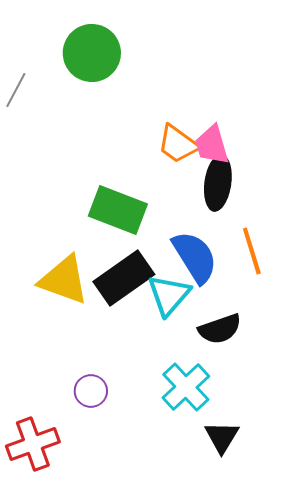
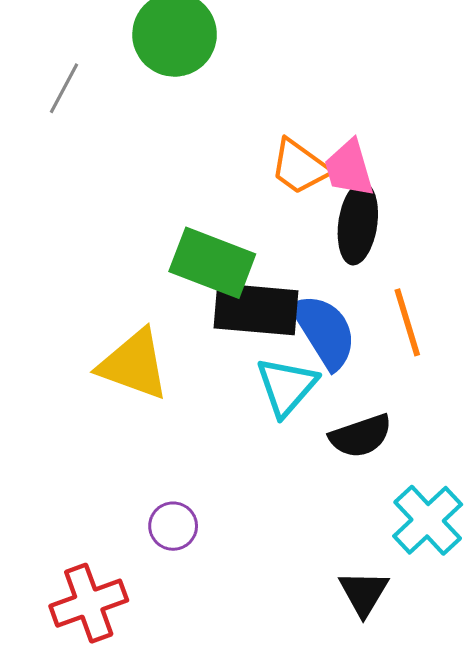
black rectangle: (124, 278) -> (256, 309), moved, turned 40
cyan cross: (186, 387) -> (428, 520), moved

